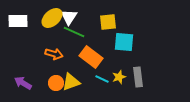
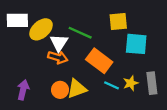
white triangle: (69, 17) -> (59, 43), moved
yellow ellipse: (52, 18) -> (41, 29), moved
purple arrow: (23, 83) -> (23, 90), turned 72

